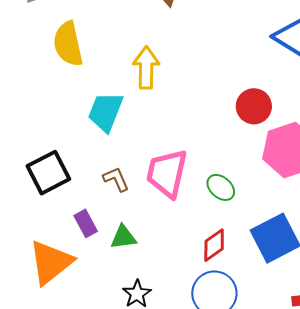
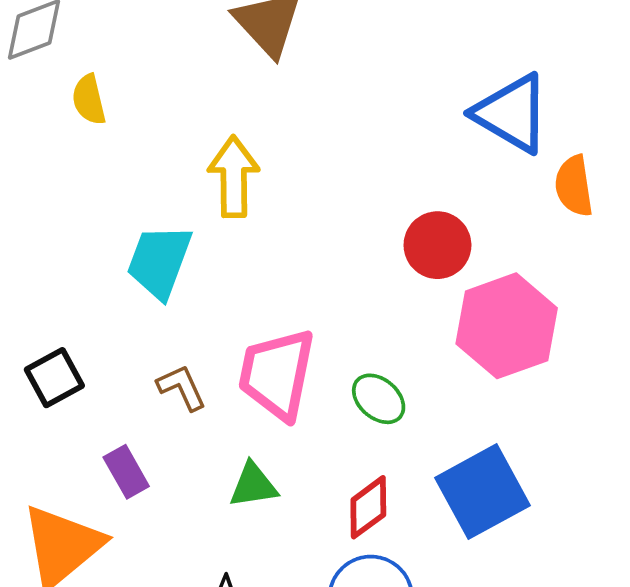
yellow semicircle: (68, 44) -> (89, 100), moved, size x0.6
black square: (48, 173) -> (54, 378), size x0.7
green triangle: (123, 237) -> (253, 485), moved

